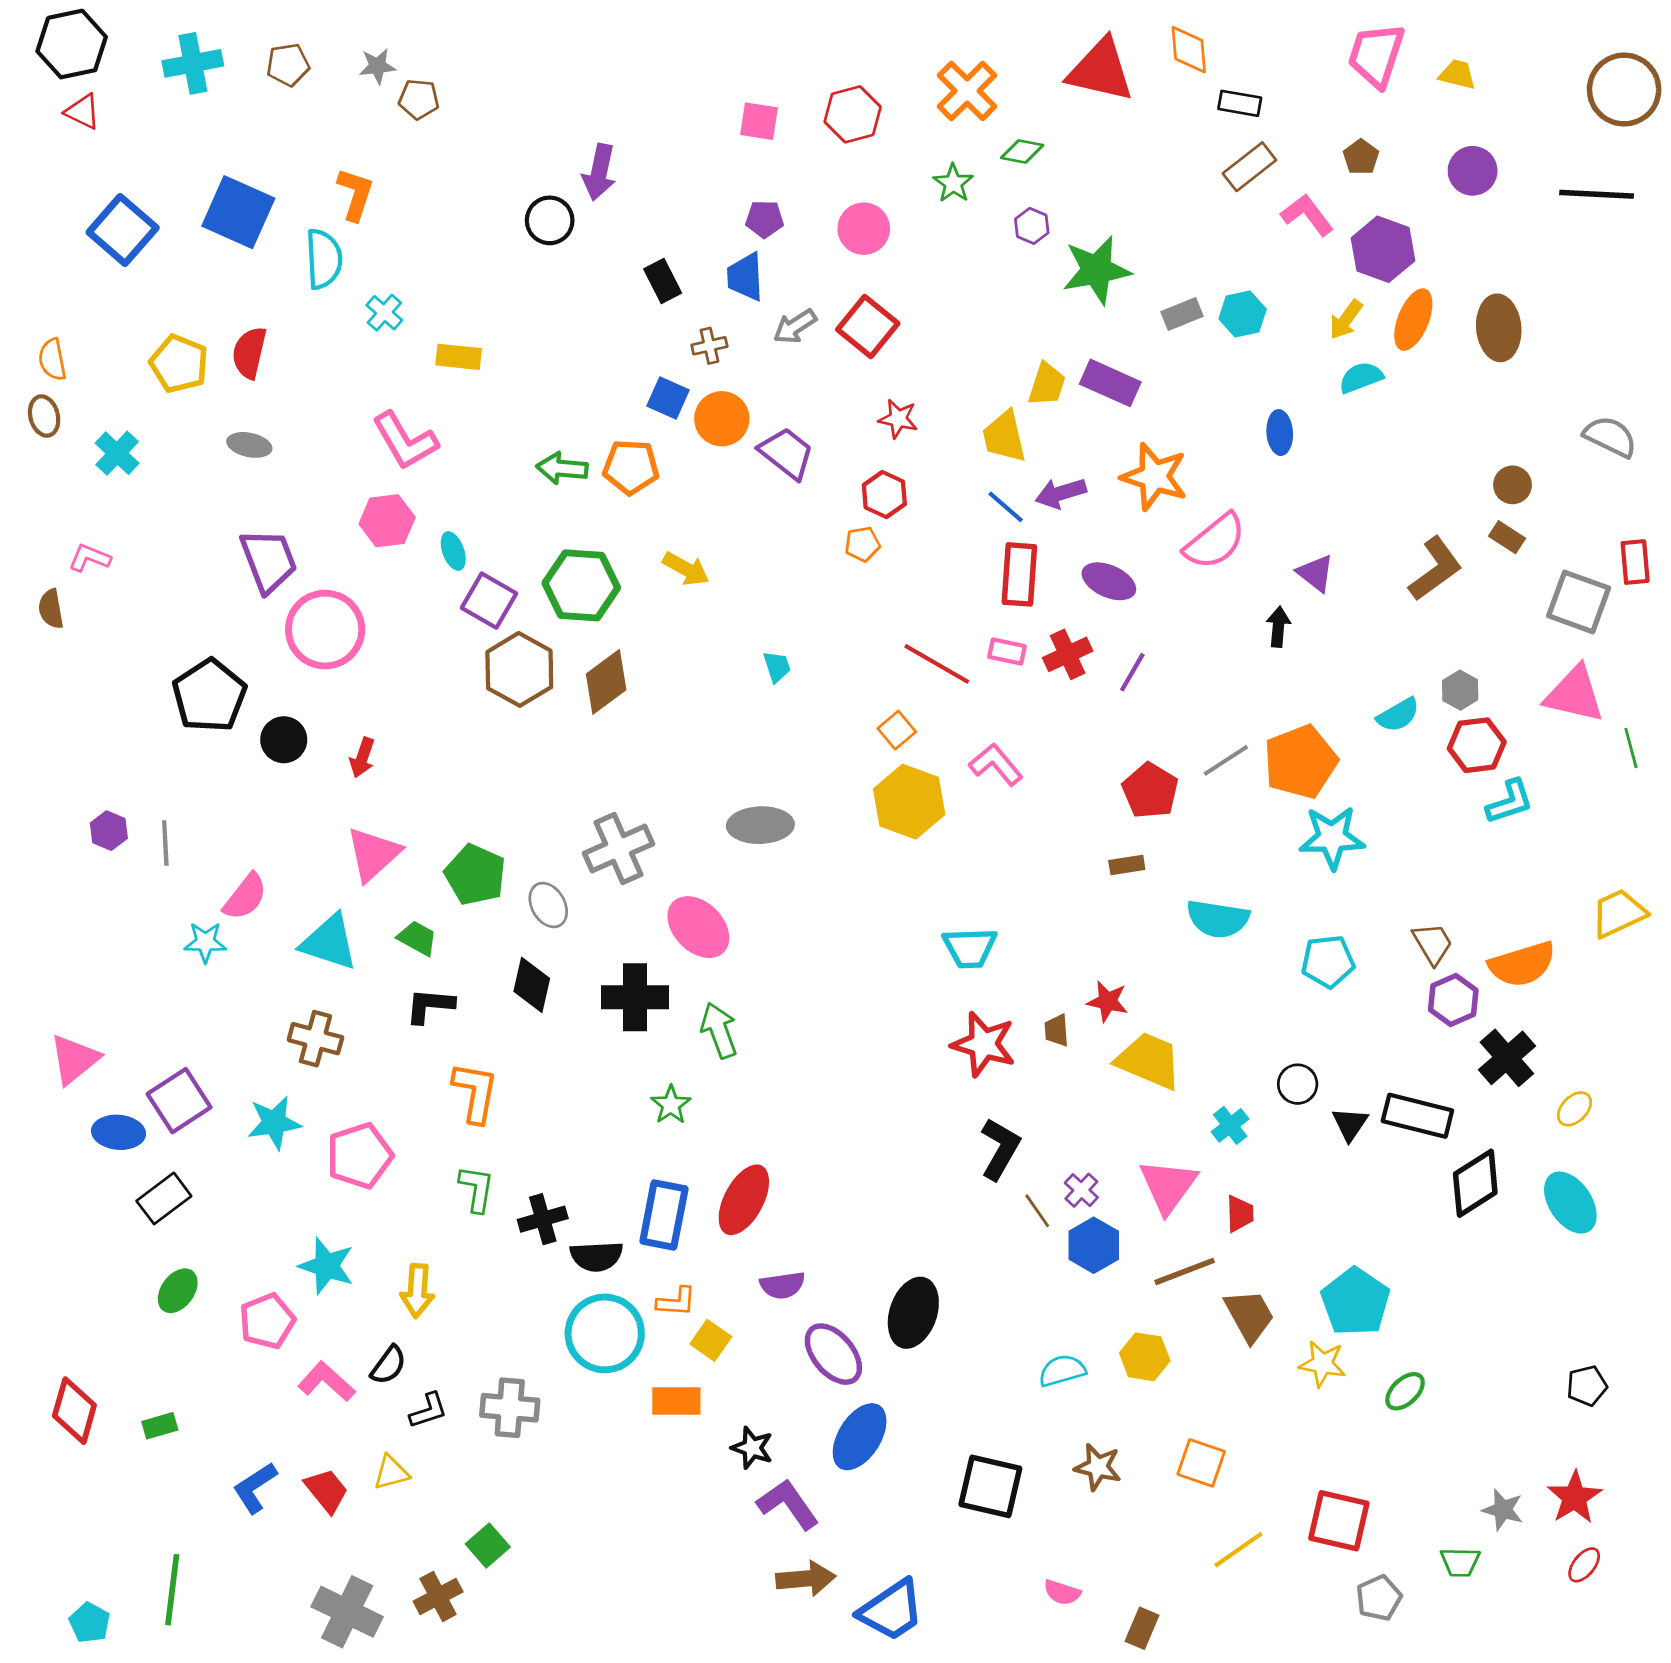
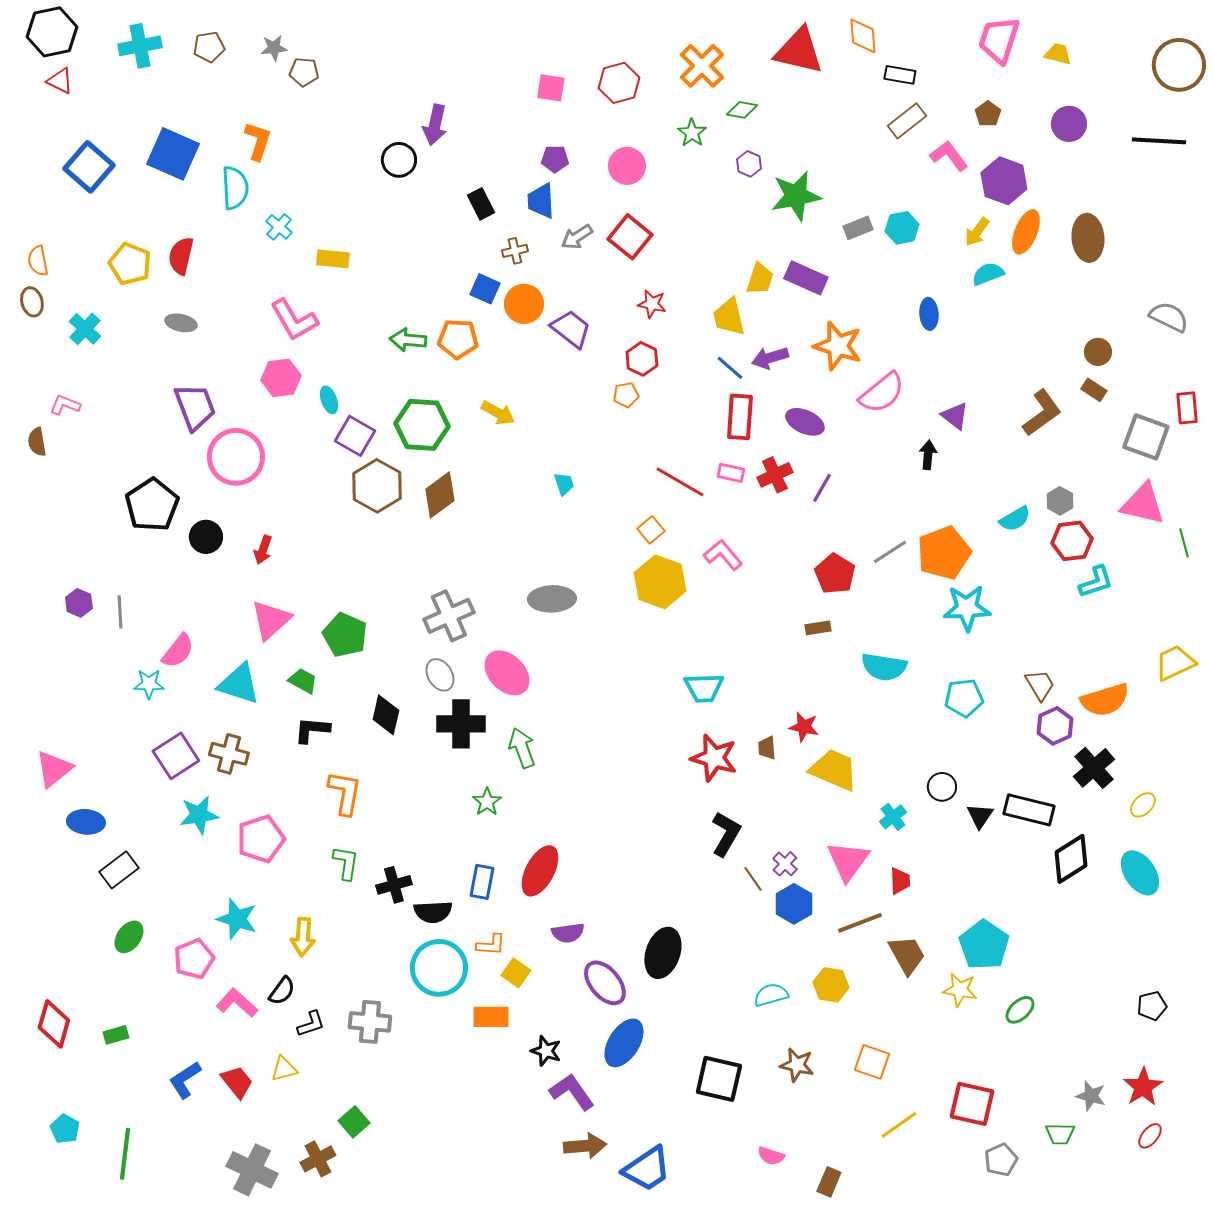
gray ellipse: (548, 905) -> (440, 675), moved
purple square: (179, 1101) -> (176, 756), moved
blue rectangle: (664, 1215) -> (482, 882), size x0.7
cyan pentagon: (90, 1623) -> (65, 1129), moved

